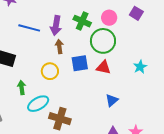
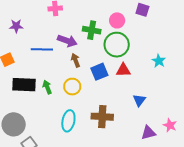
purple arrow: (56, 26) -> (67, 41), turned -66
green arrow: (22, 88) -> (47, 87), moved
cyan ellipse: (38, 104) -> (68, 121), turned -35
brown cross: (60, 119) -> (102, 117), moved

